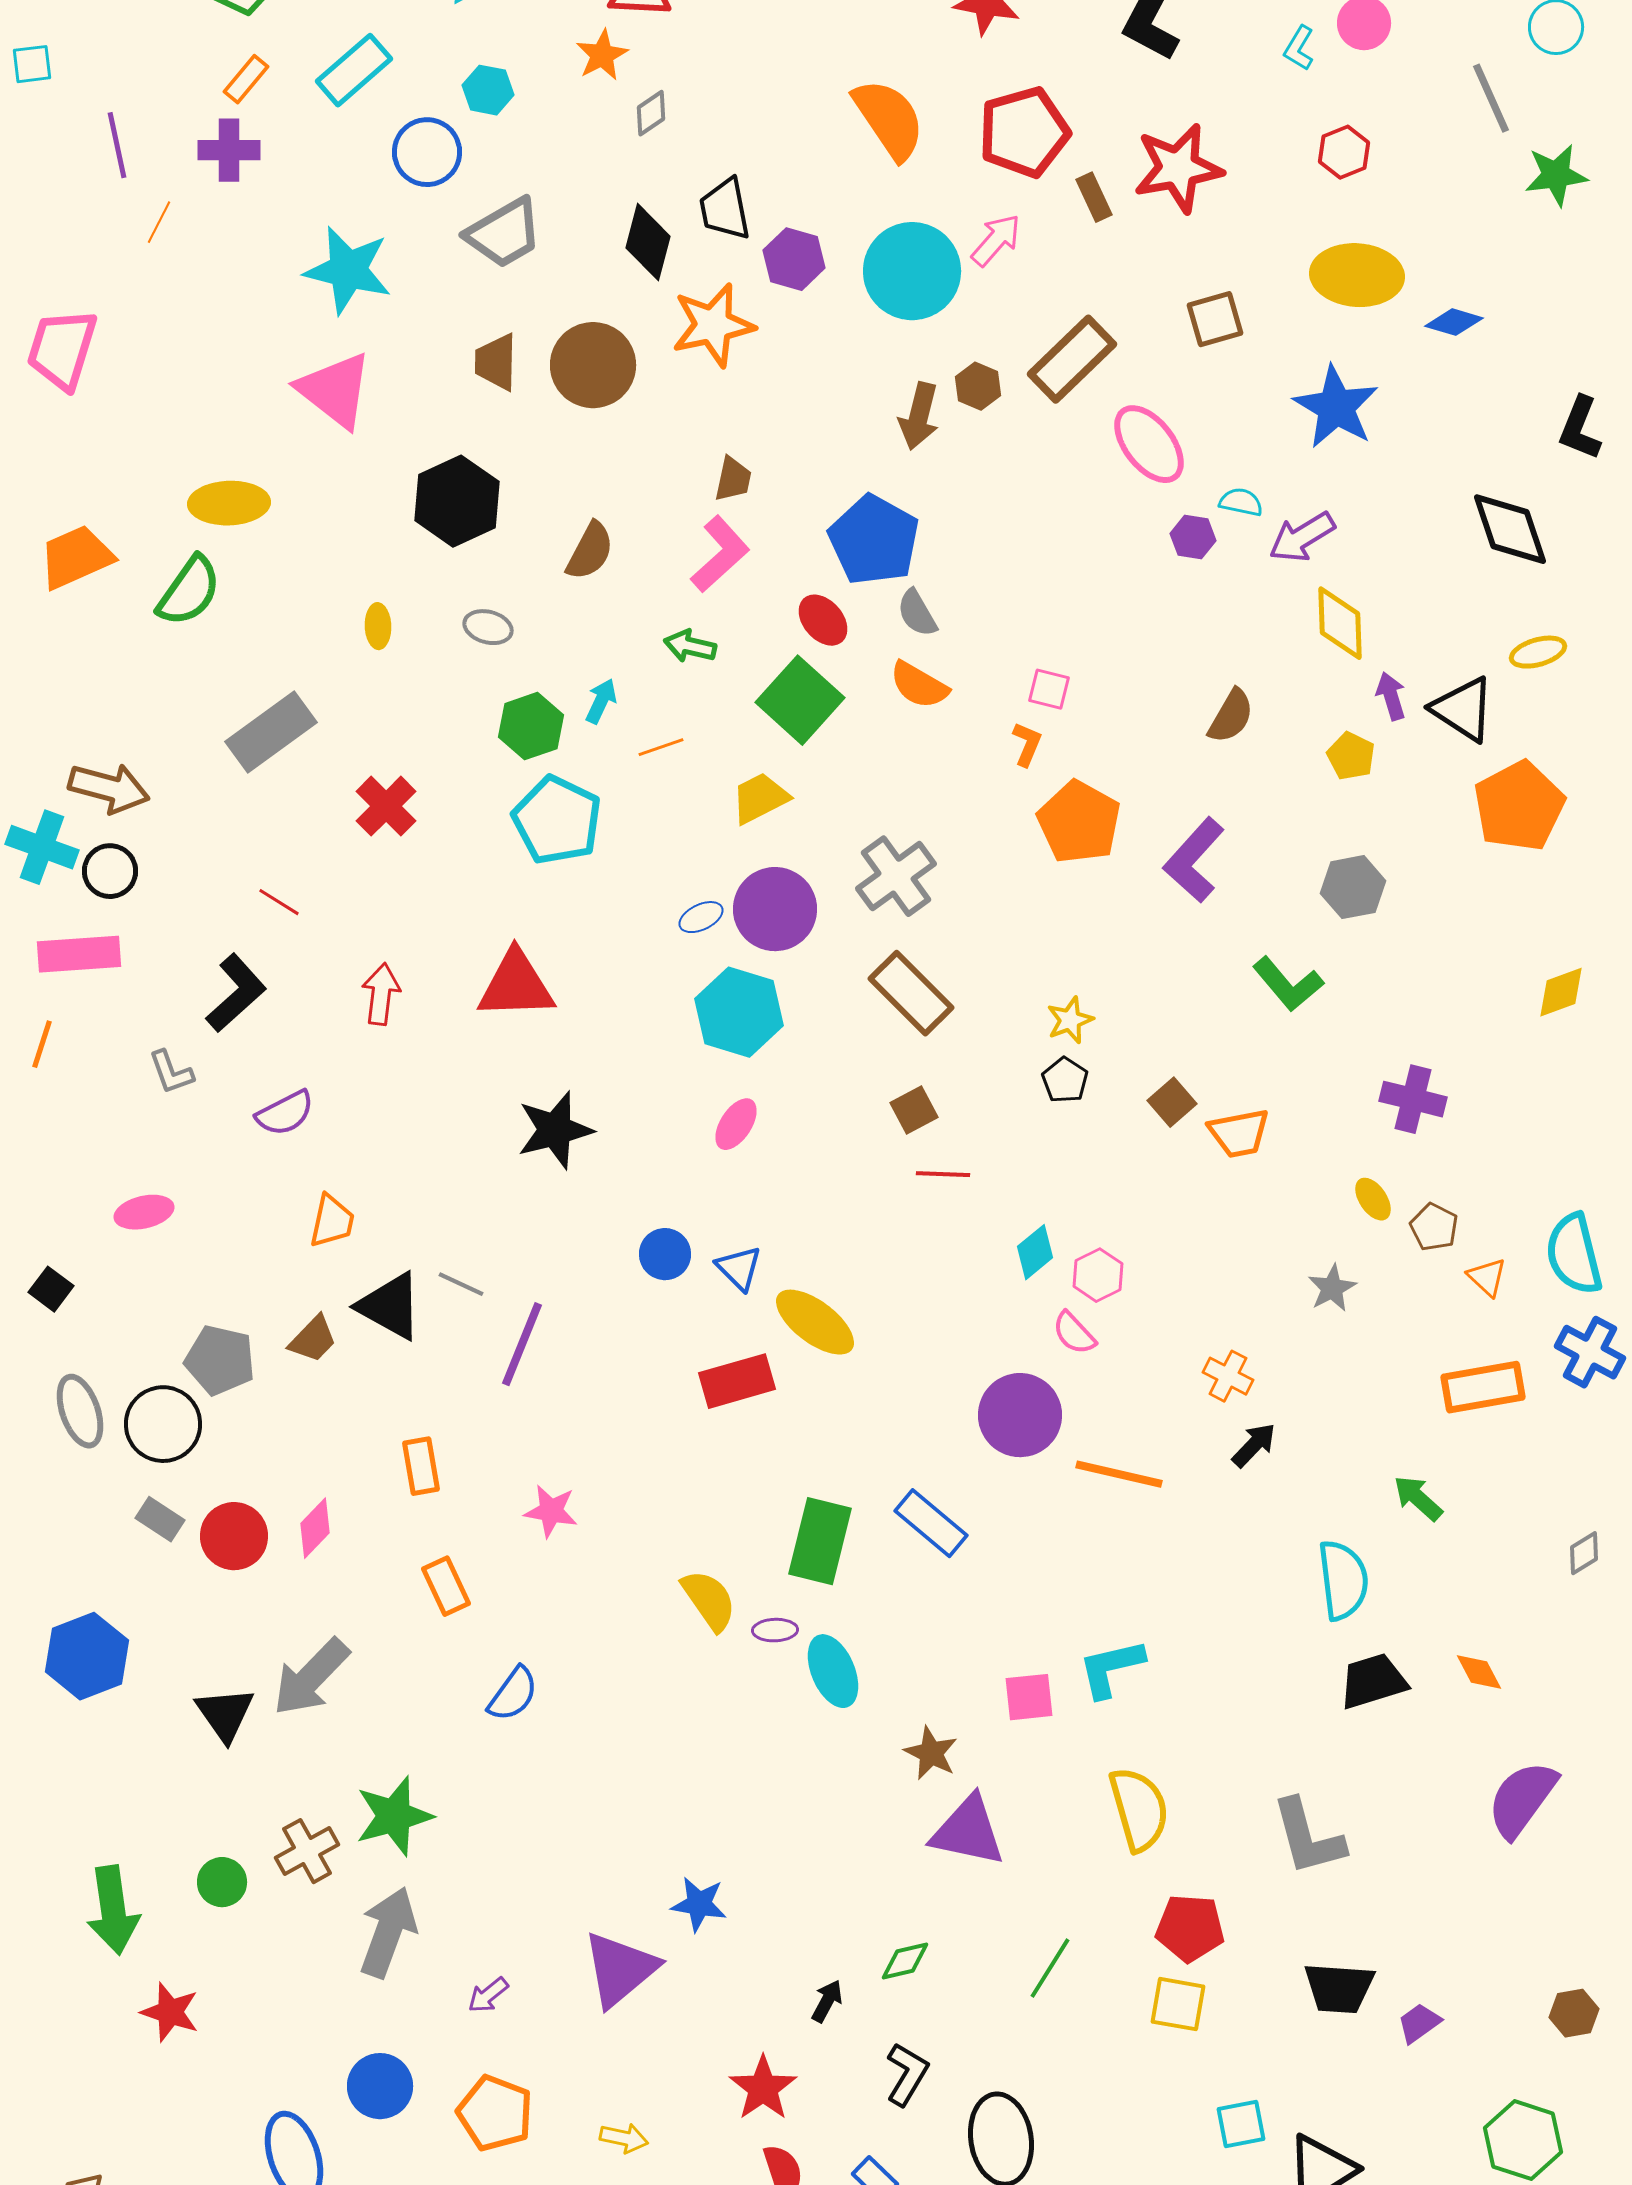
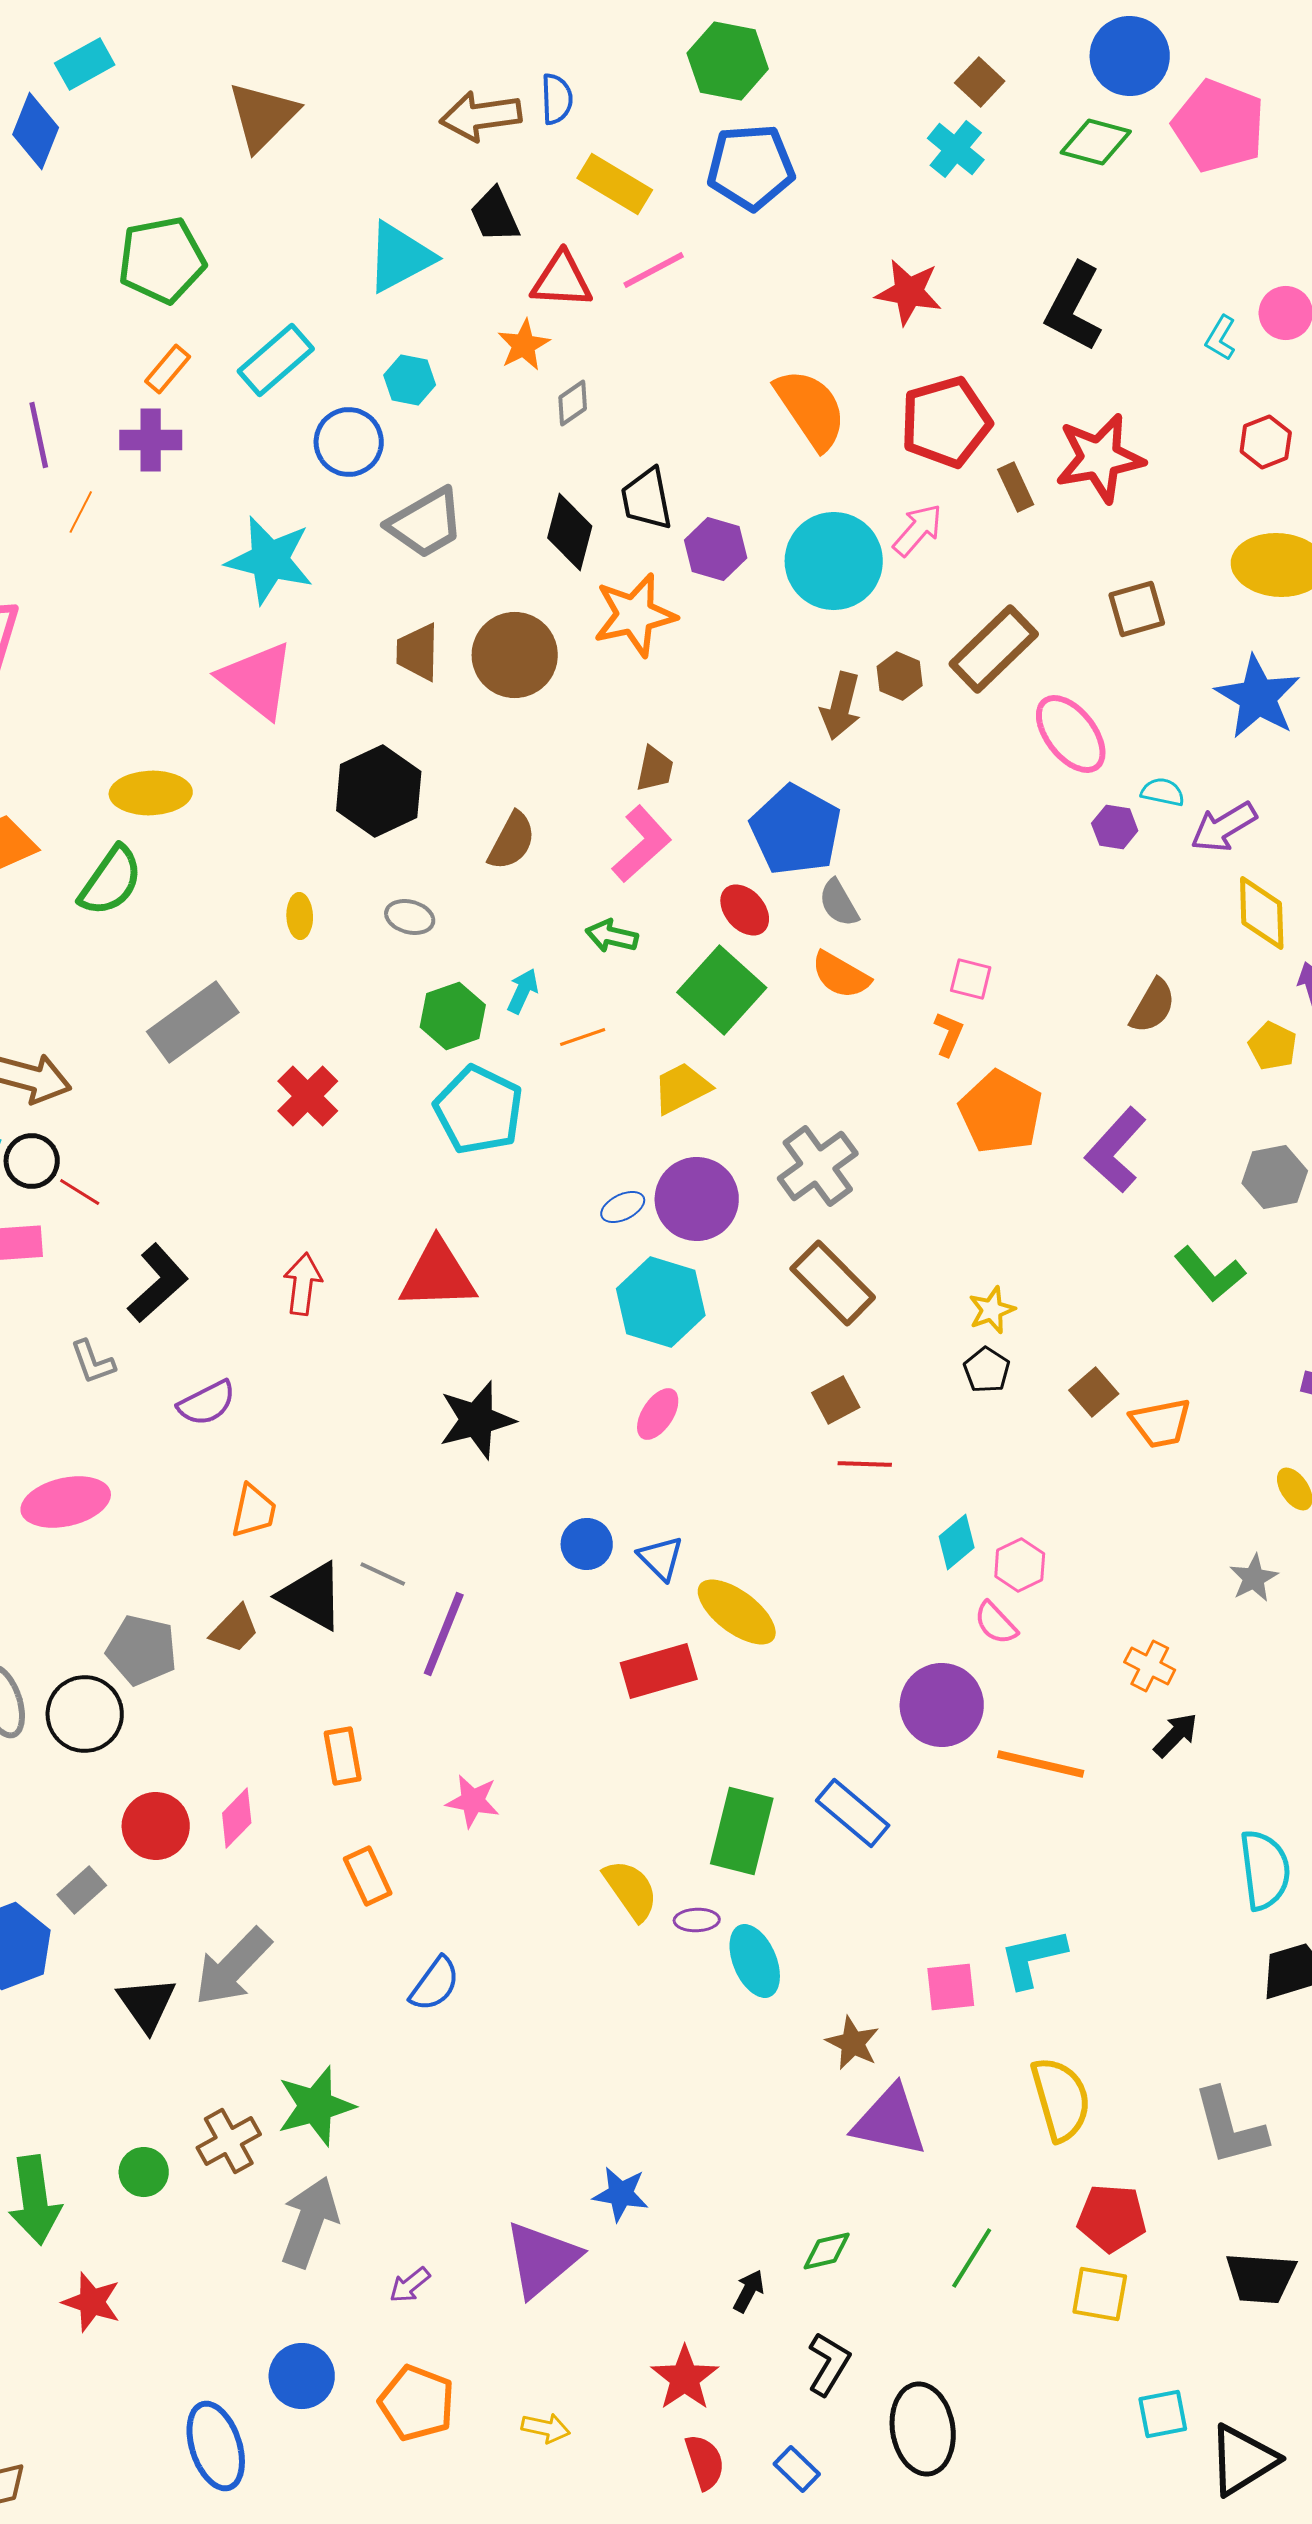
red line: (279, 902) -> (80, 1192), moved
pink ellipse: (144, 1212) -> (66, 1502), size x1.5
gray rectangle: (160, 1519) -> (82, 1890), moved, turned -75

